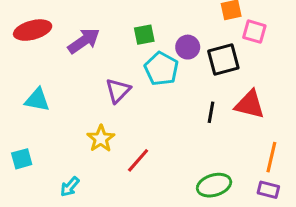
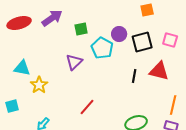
pink square: (254, 32) -> (170, 40), moved
green square: (144, 35) -> (81, 29), moved
purple arrow: (84, 41) -> (52, 18), moved
yellow star: (101, 139) -> (39, 85), moved

